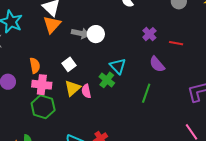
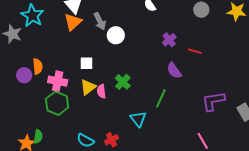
gray arrow: (81, 33) -> (100, 21), moved, turned 48
white square: (69, 64) -> (87, 63), turned 32
orange semicircle: (35, 66) -> (38, 66), moved
cyan triangle: (118, 66) -> (138, 119), moved

